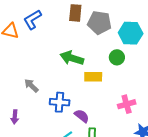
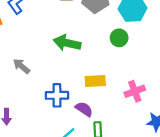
yellow rectangle: (93, 77) -> (95, 81), moved
gray arrow: (31, 86) -> (21, 66), moved

